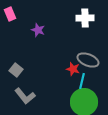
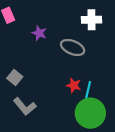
gray ellipse: (88, 60) -> (73, 48), moved
red star: (73, 69) -> (74, 85), moved

